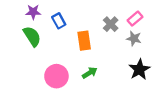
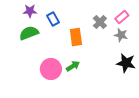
green semicircle: (32, 36) -> (29, 33), turned -78
black star: (139, 69) -> (126, 63), turned -30
green arrow: (90, 73) -> (73, 66), moved

